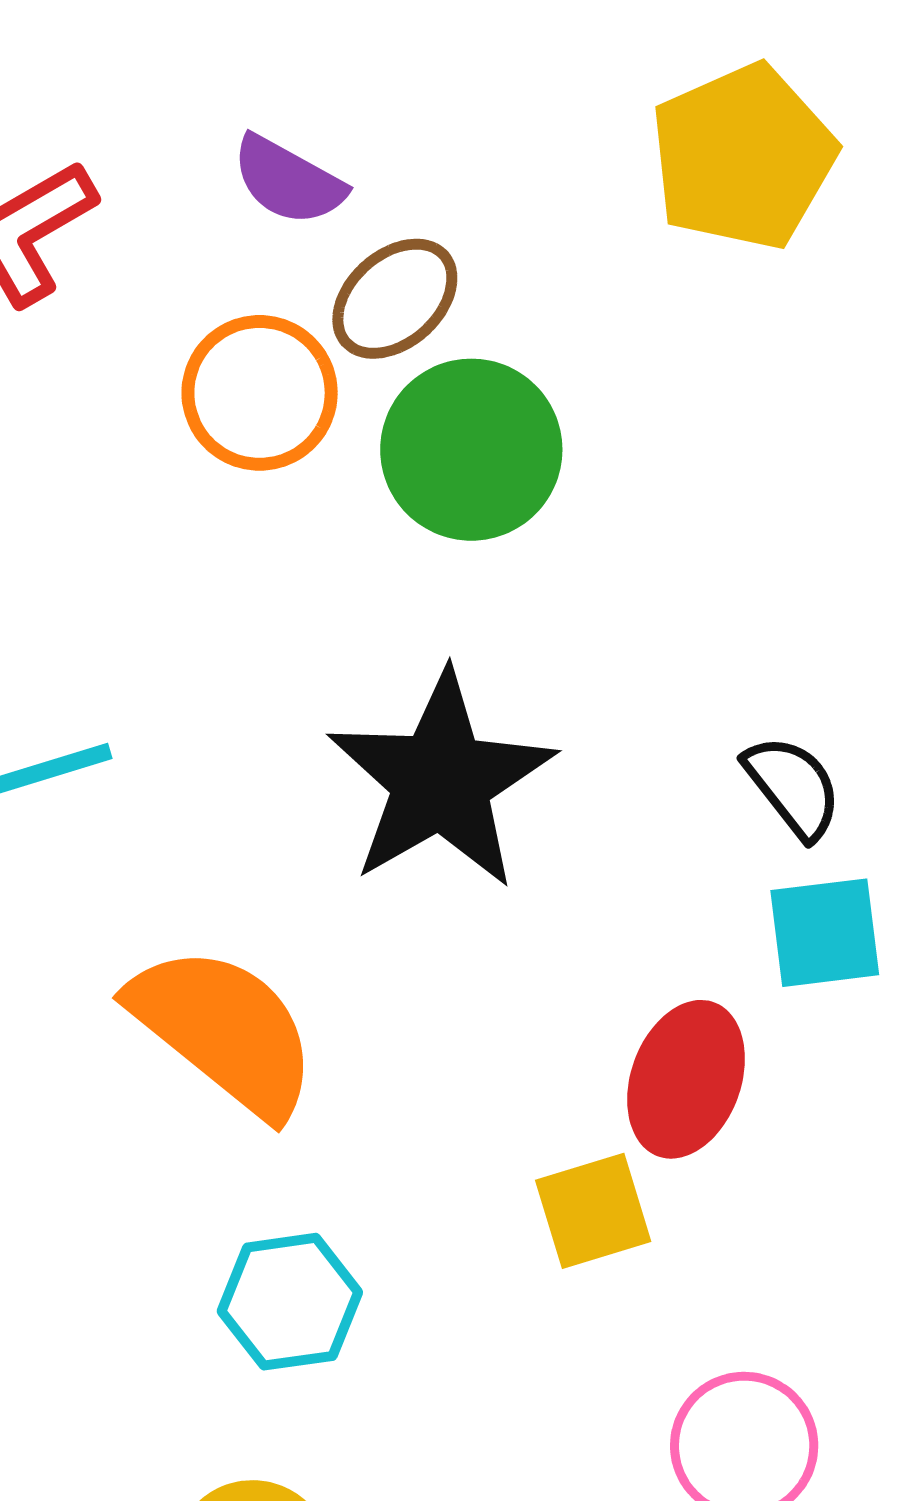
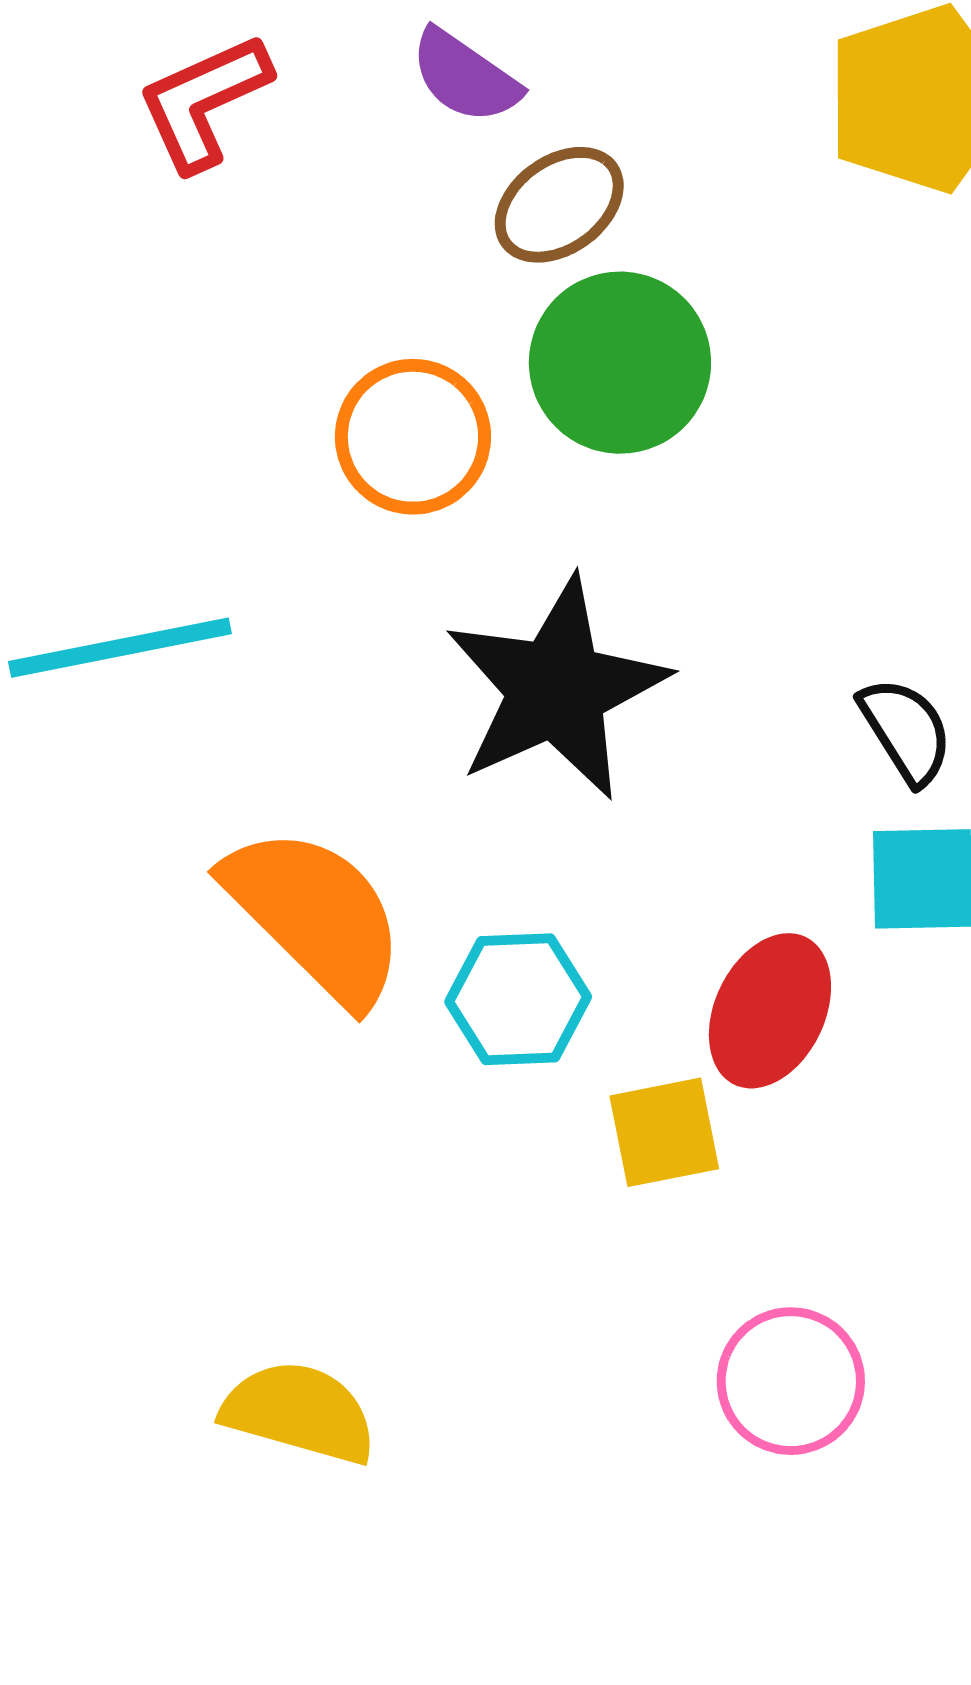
orange circle: (260, 393) -> (413, 437), moved
cyan hexagon: (290, 1302) -> (518, 999), moved

